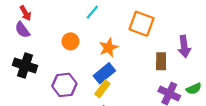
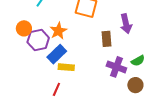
purple hexagon: (64, 85) -> (38, 40), moved
yellow rectangle: (102, 89) -> (66, 67), moved, turned 63

